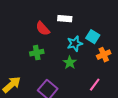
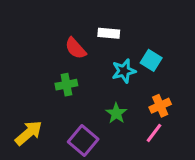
orange cross: (104, 55) -> (160, 106), moved
green star: (70, 63) -> (116, 113), moved

